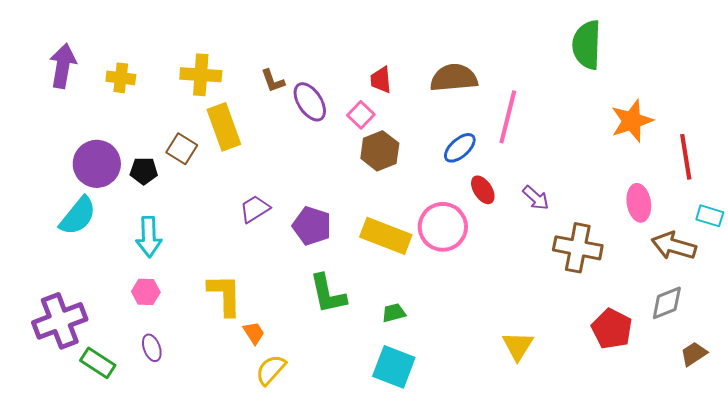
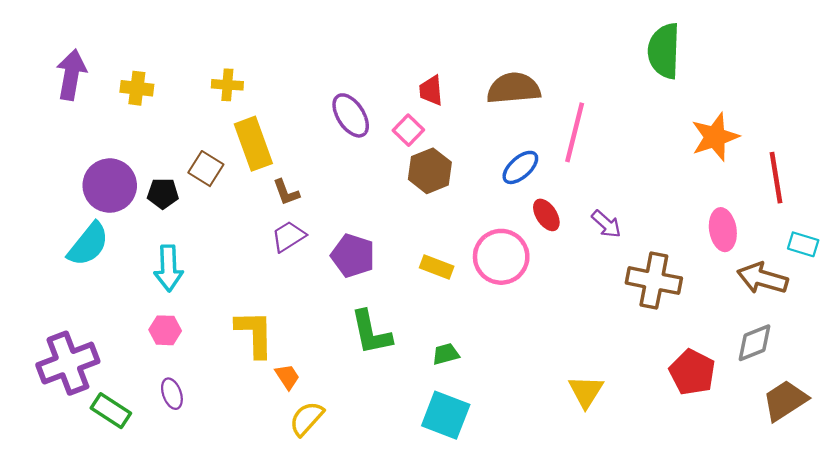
yellow cross: (201, 75) -> (227, 85), size x0.7
brown L-shape: (273, 81) -> (286, 192), moved
yellow rectangle: (386, 236) -> (437, 267), size x0.6
brown trapezoid: (694, 354) -> (785, 400), size x1.5

